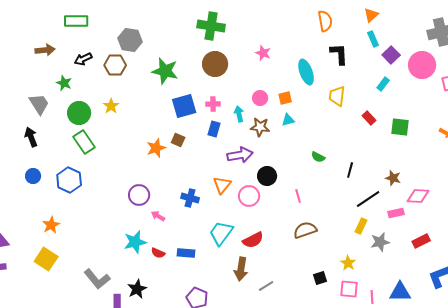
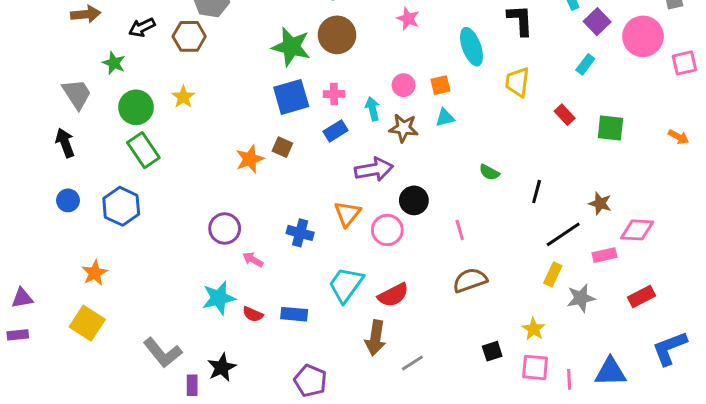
green star: (165, 71) -> (291, 47), moved
blue rectangle: (214, 129) -> (336, 131), turned 42

